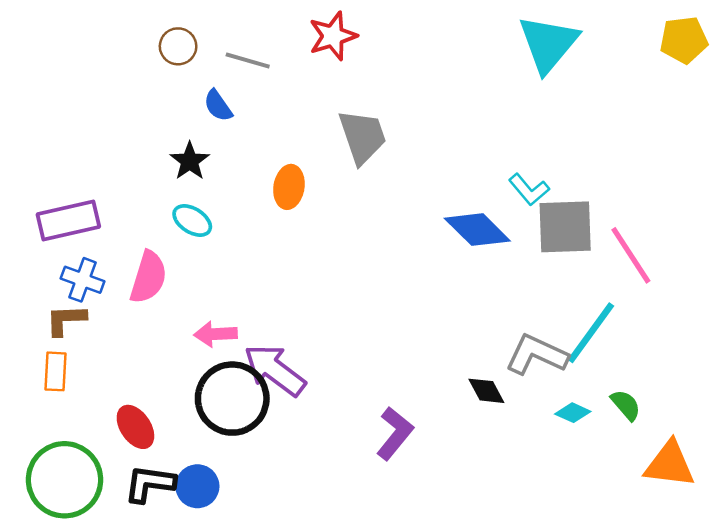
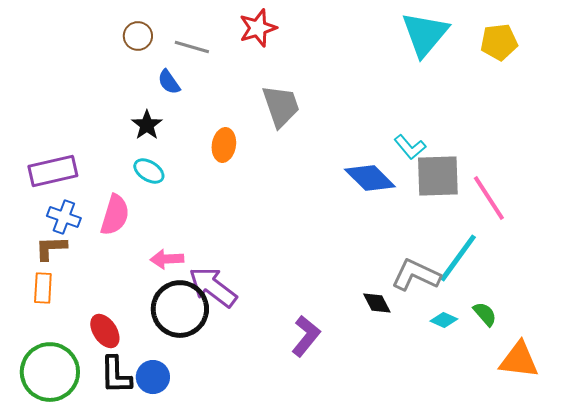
yellow pentagon: (684, 40) -> (499, 42), moved
black L-shape: (150, 484) -> (116, 375), turned -99

